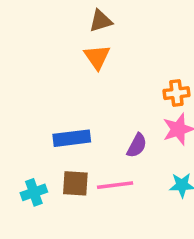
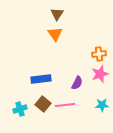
brown triangle: (101, 21) -> (57, 14), turned -40
brown square: (75, 183) -> (43, 104), turned 35

